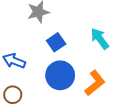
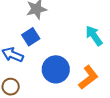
blue square: (56, 42) -> (31, 37), moved

